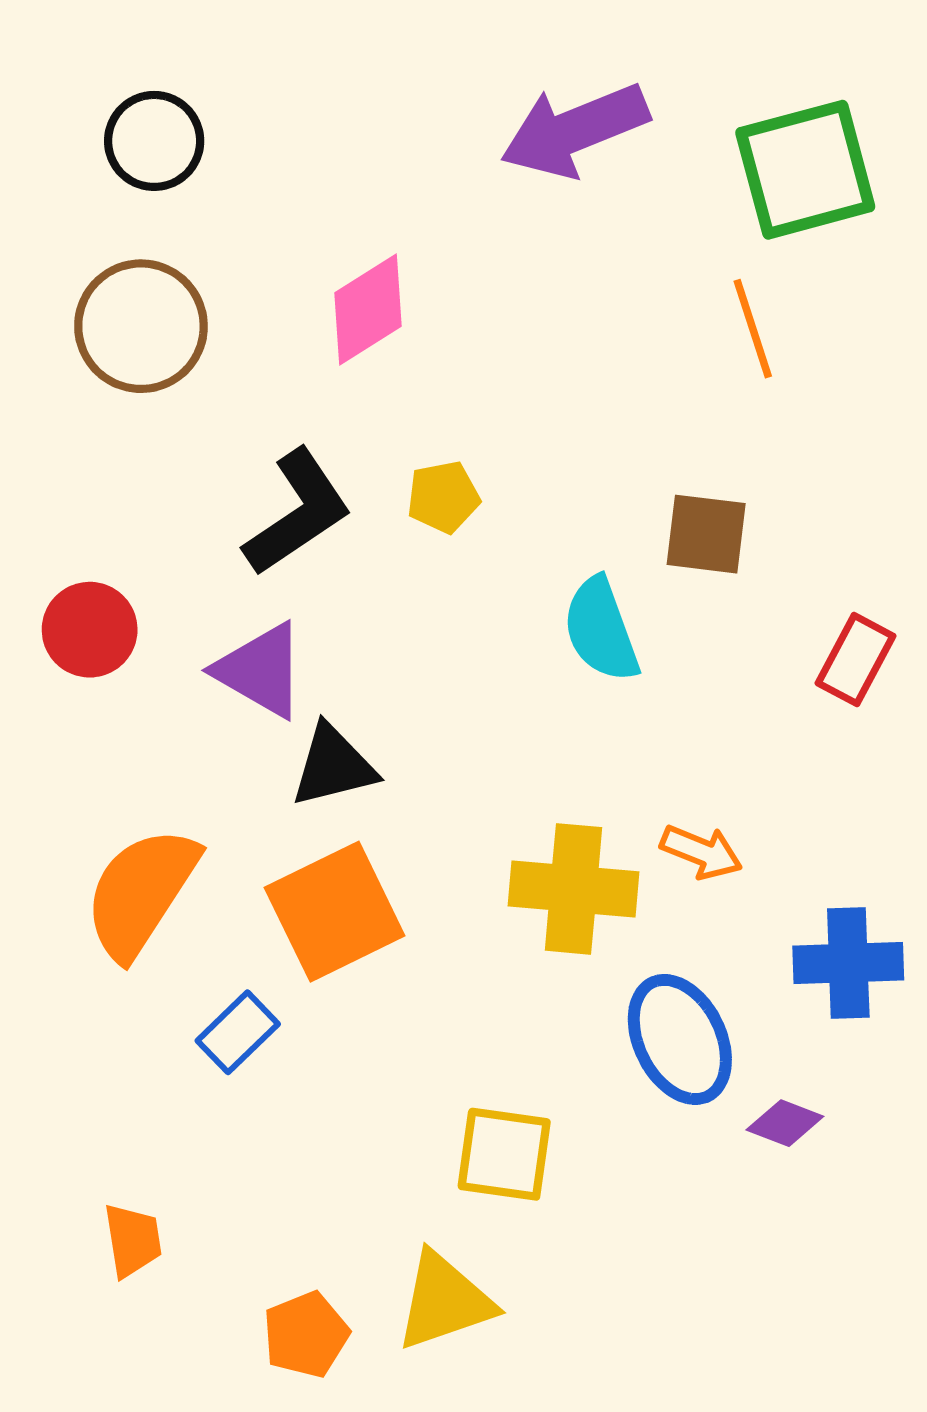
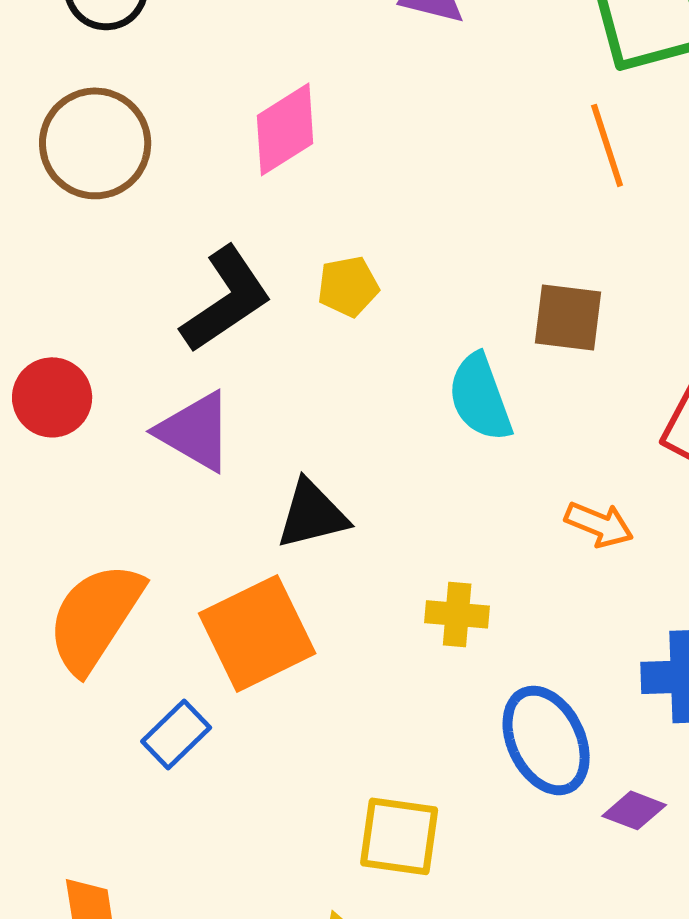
black triangle: (333, 766) -> (312, 514), moved
orange arrow: (701, 852) -> (599, 524), moved
yellow cross: (574, 889) -> (457, 614), size x0.6

